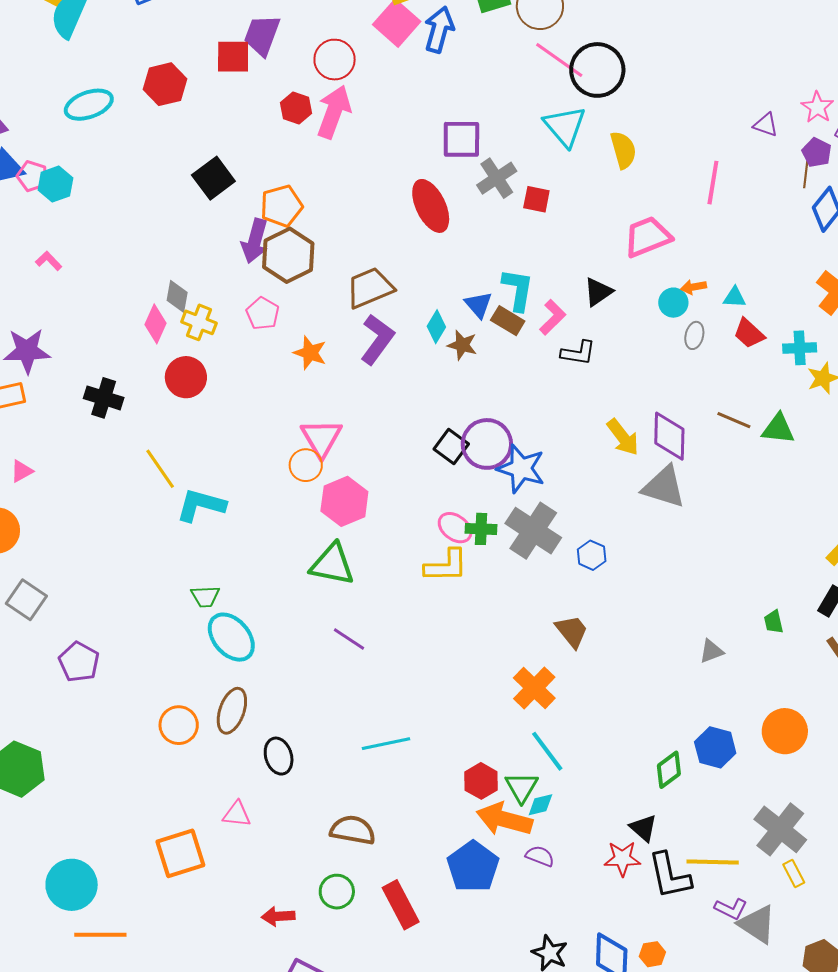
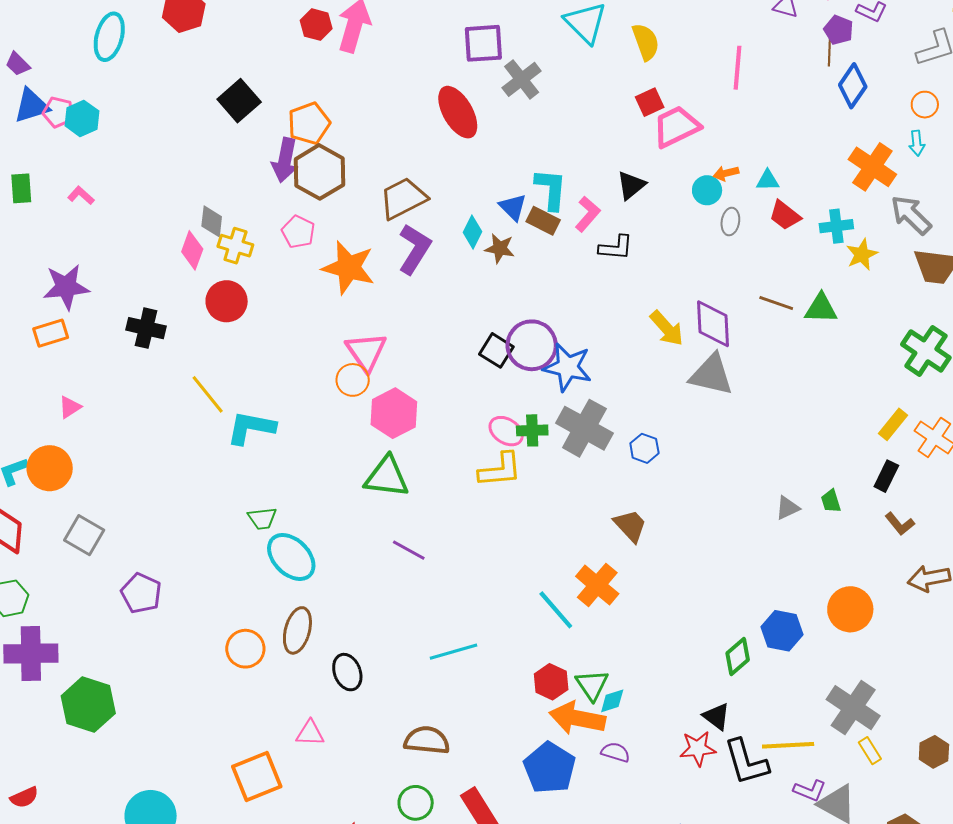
cyan ellipse: (89, 105) -> (109, 37), turned -51
red square: (536, 199) -> (650, 102), moved, turned -32
orange star: (310, 353) -> (348, 268), size x1.6
gray triangle: (711, 651) -> (787, 508), moved
cyan line: (547, 751) -> (556, 610), moved

